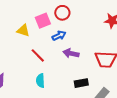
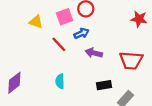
yellow triangle: (23, 30) -> (36, 22), moved
red line: (38, 55) -> (59, 44), moved

